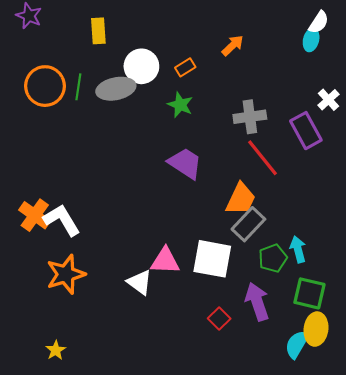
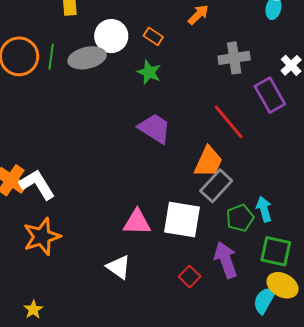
orange rectangle: (185, 67) -> (153, 36), turned 66
gray cross: (250, 117) -> (234, 58), moved
white triangle: (140, 282) -> (119, 267), moved
yellow ellipse: (316, 329) -> (283, 285), turned -68

